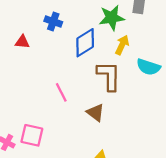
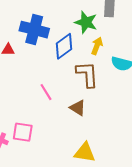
green star: (112, 18) -> (86, 22), turned 30
blue cross: (53, 22) -> (34, 30), size x1.8

